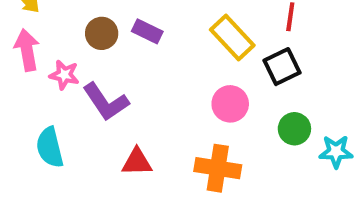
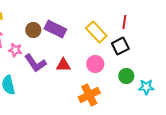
purple rectangle: (147, 31) -> (55, 29), size x1.5
red triangle: (137, 162) -> (63, 65), moved
orange cross: (218, 168) -> (89, 95), turned -35

